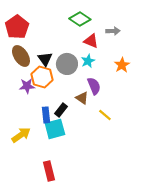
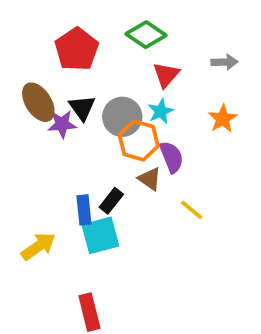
red pentagon: (17, 27) -> (77, 49), moved
gray arrow: (113, 31) -> (224, 62), moved
red triangle: (91, 41) -> (166, 75), turned 49
orange hexagon: (42, 77) -> (139, 141), moved
purple star: (27, 86) -> (62, 124), moved

